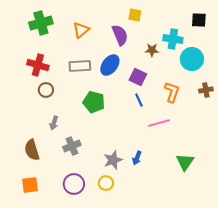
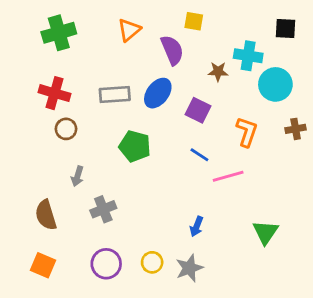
orange triangle: (81, 30) -> (129, 30), moved
blue line: (139, 100) -> (199, 155), moved, turned -32
gray star: (113, 160) -> (189, 268), moved
orange square: (30, 185) -> (43, 265), turned 30

